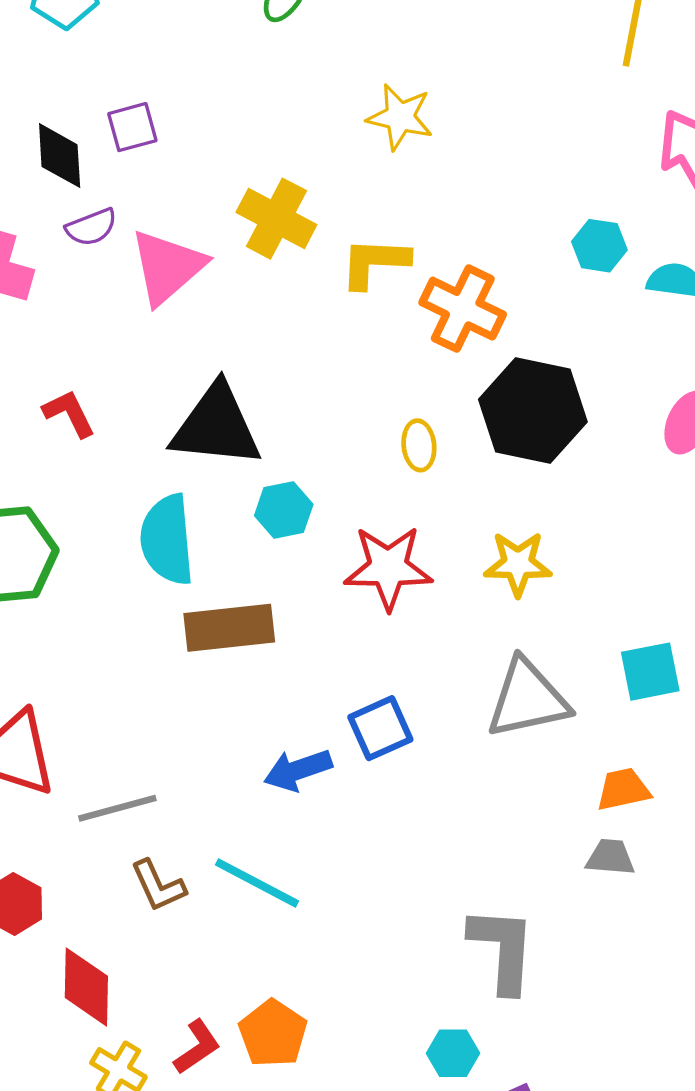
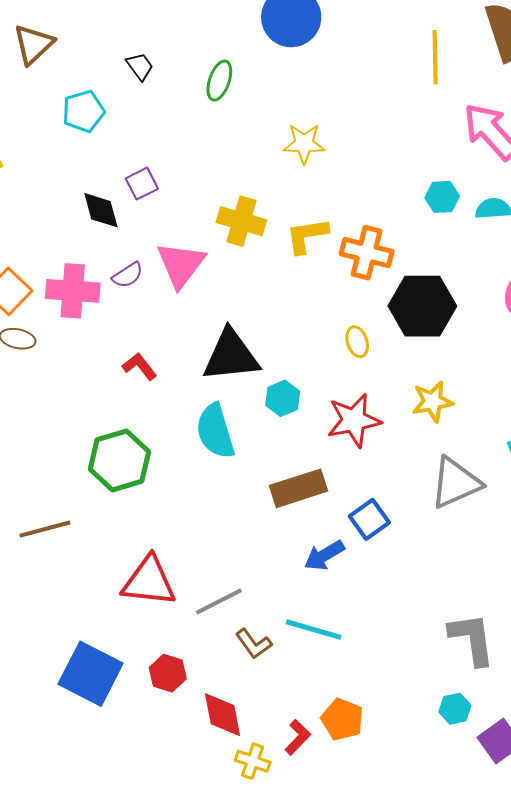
purple semicircle: (91, 227) -> (128, 275), moved
brown rectangle: (229, 628) -> (298, 488), moved

